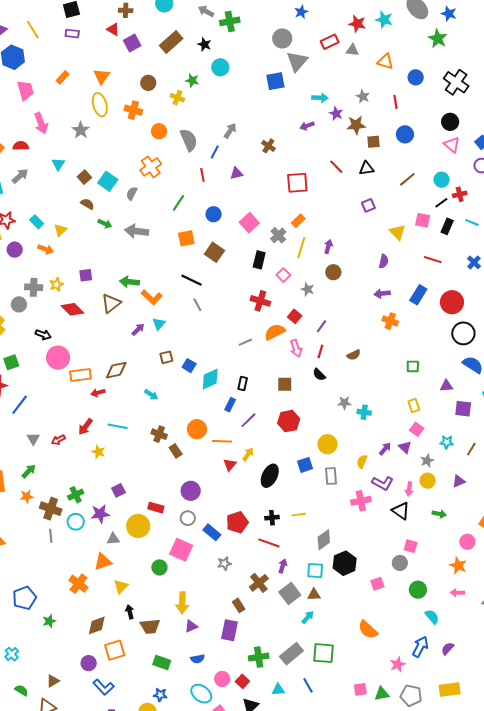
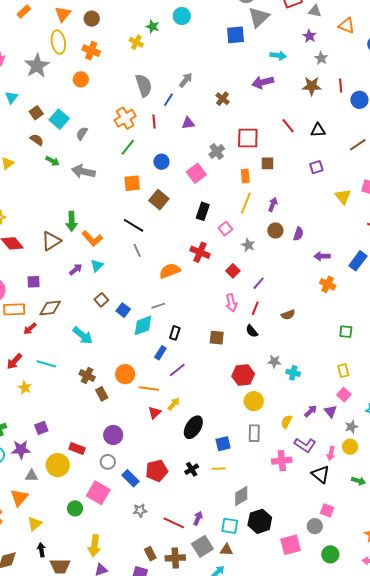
brown circle: (148, 83) -> (92, 19), moved
red line: (395, 102) -> (341, 86), moved
purple star: (336, 114) -> (309, 36), moved
purple arrow: (307, 126) -> (263, 82), size x1.5
gray star: (81, 130) -> (37, 66), size x1.4
orange circle: (159, 131) -> (81, 79), moved
brown square: (373, 142) -> (267, 163), moved
orange cross: (151, 167) -> (125, 118), moved
orange rectangle: (298, 221) -> (245, 176), turned -56
gray cross: (278, 235) -> (217, 152), moved
purple semicircle: (384, 261) -> (298, 234), moved
purple square: (86, 275) -> (34, 282), moved
green arrow: (129, 282) -> (72, 221), turned -102
orange semicircle: (275, 332) -> (170, 271), moved
gray line: (245, 342) -> (158, 306), moved
brown square: (166, 357) -> (101, 300), turned -32
red arrow: (98, 393) -> (30, 329), turned -32
cyan arrow: (151, 395) -> (83, 335), size x1.5
red hexagon: (289, 421) -> (243, 375), moved
blue square: (305, 465) -> (223, 444), moved
black cross: (272, 518) -> (192, 469), turned -32
red line: (269, 543) -> (174, 523), moved
orange triangle: (103, 562) -> (19, 498), turned -36
brown cross: (259, 583) -> (175, 558), moved, turned 30
pink square: (377, 584) -> (290, 545), size x1.5

